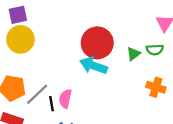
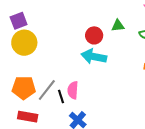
red circle: (97, 43) -> (94, 35), size x0.6
green triangle: (133, 54) -> (118, 26), moved, turned 40

